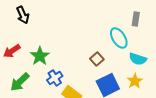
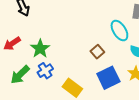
blue cross: (55, 78) -> (45, 71), moved

